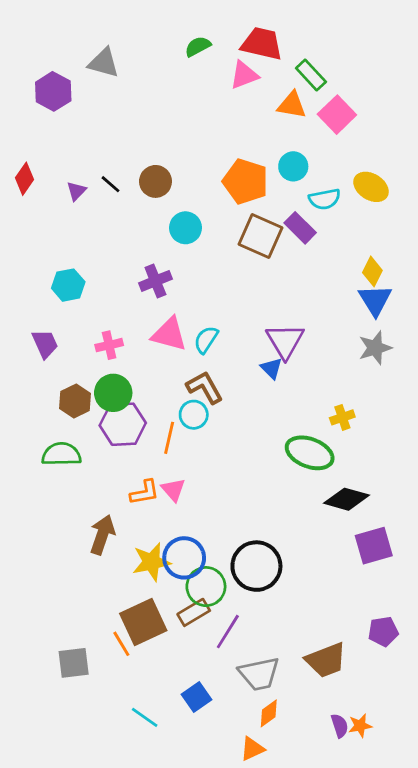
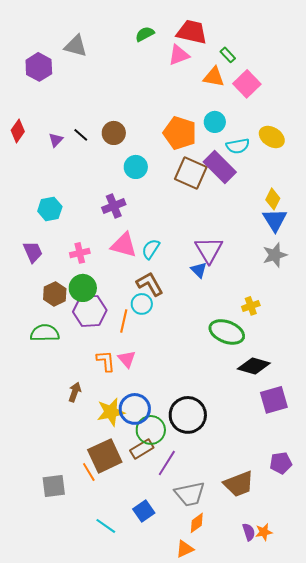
green rectangle: (311, 75) -> (228, 55), size x0.7
purple rectangle: (300, 228) -> (220, 167), size x1.4
orange L-shape: (145, 492) -> (106, 361), turned -85
brown arrow: (102, 535) -> (75, 392), size x0.7

